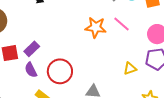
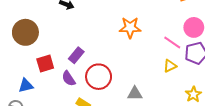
pink line: (121, 24) -> (172, 43), moved
purple rectangle: (32, 49) -> (76, 55), moved

